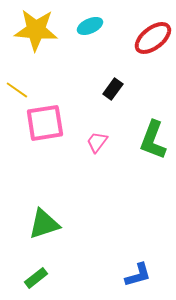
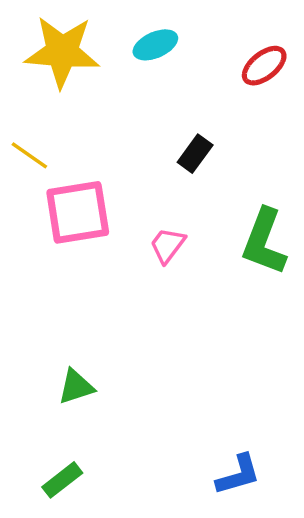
red ellipse: (153, 38) -> (264, 66), size x0.7
green triangle: (44, 224) -> (76, 387), size x0.7

